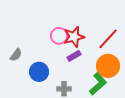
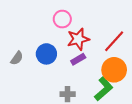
pink circle: (59, 36) -> (62, 19), moved
blue circle: (39, 72) -> (46, 54), moved

